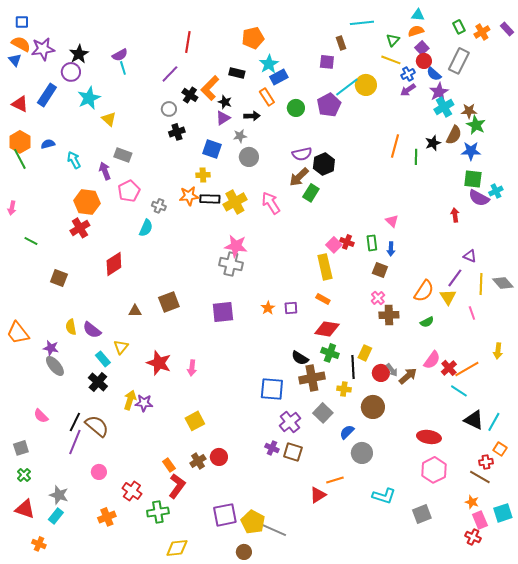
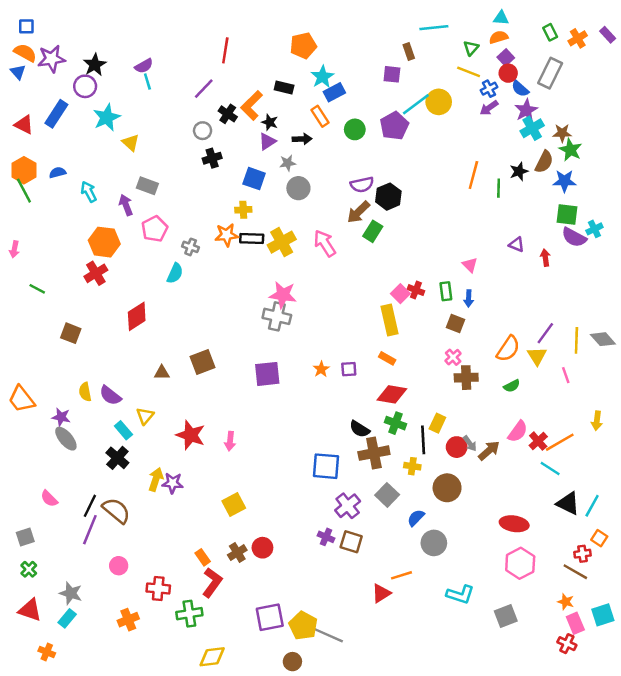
purple triangle: (470, 256) -> (517, 244), moved
red cross: (132, 491) -> (158, 588), turned -30

